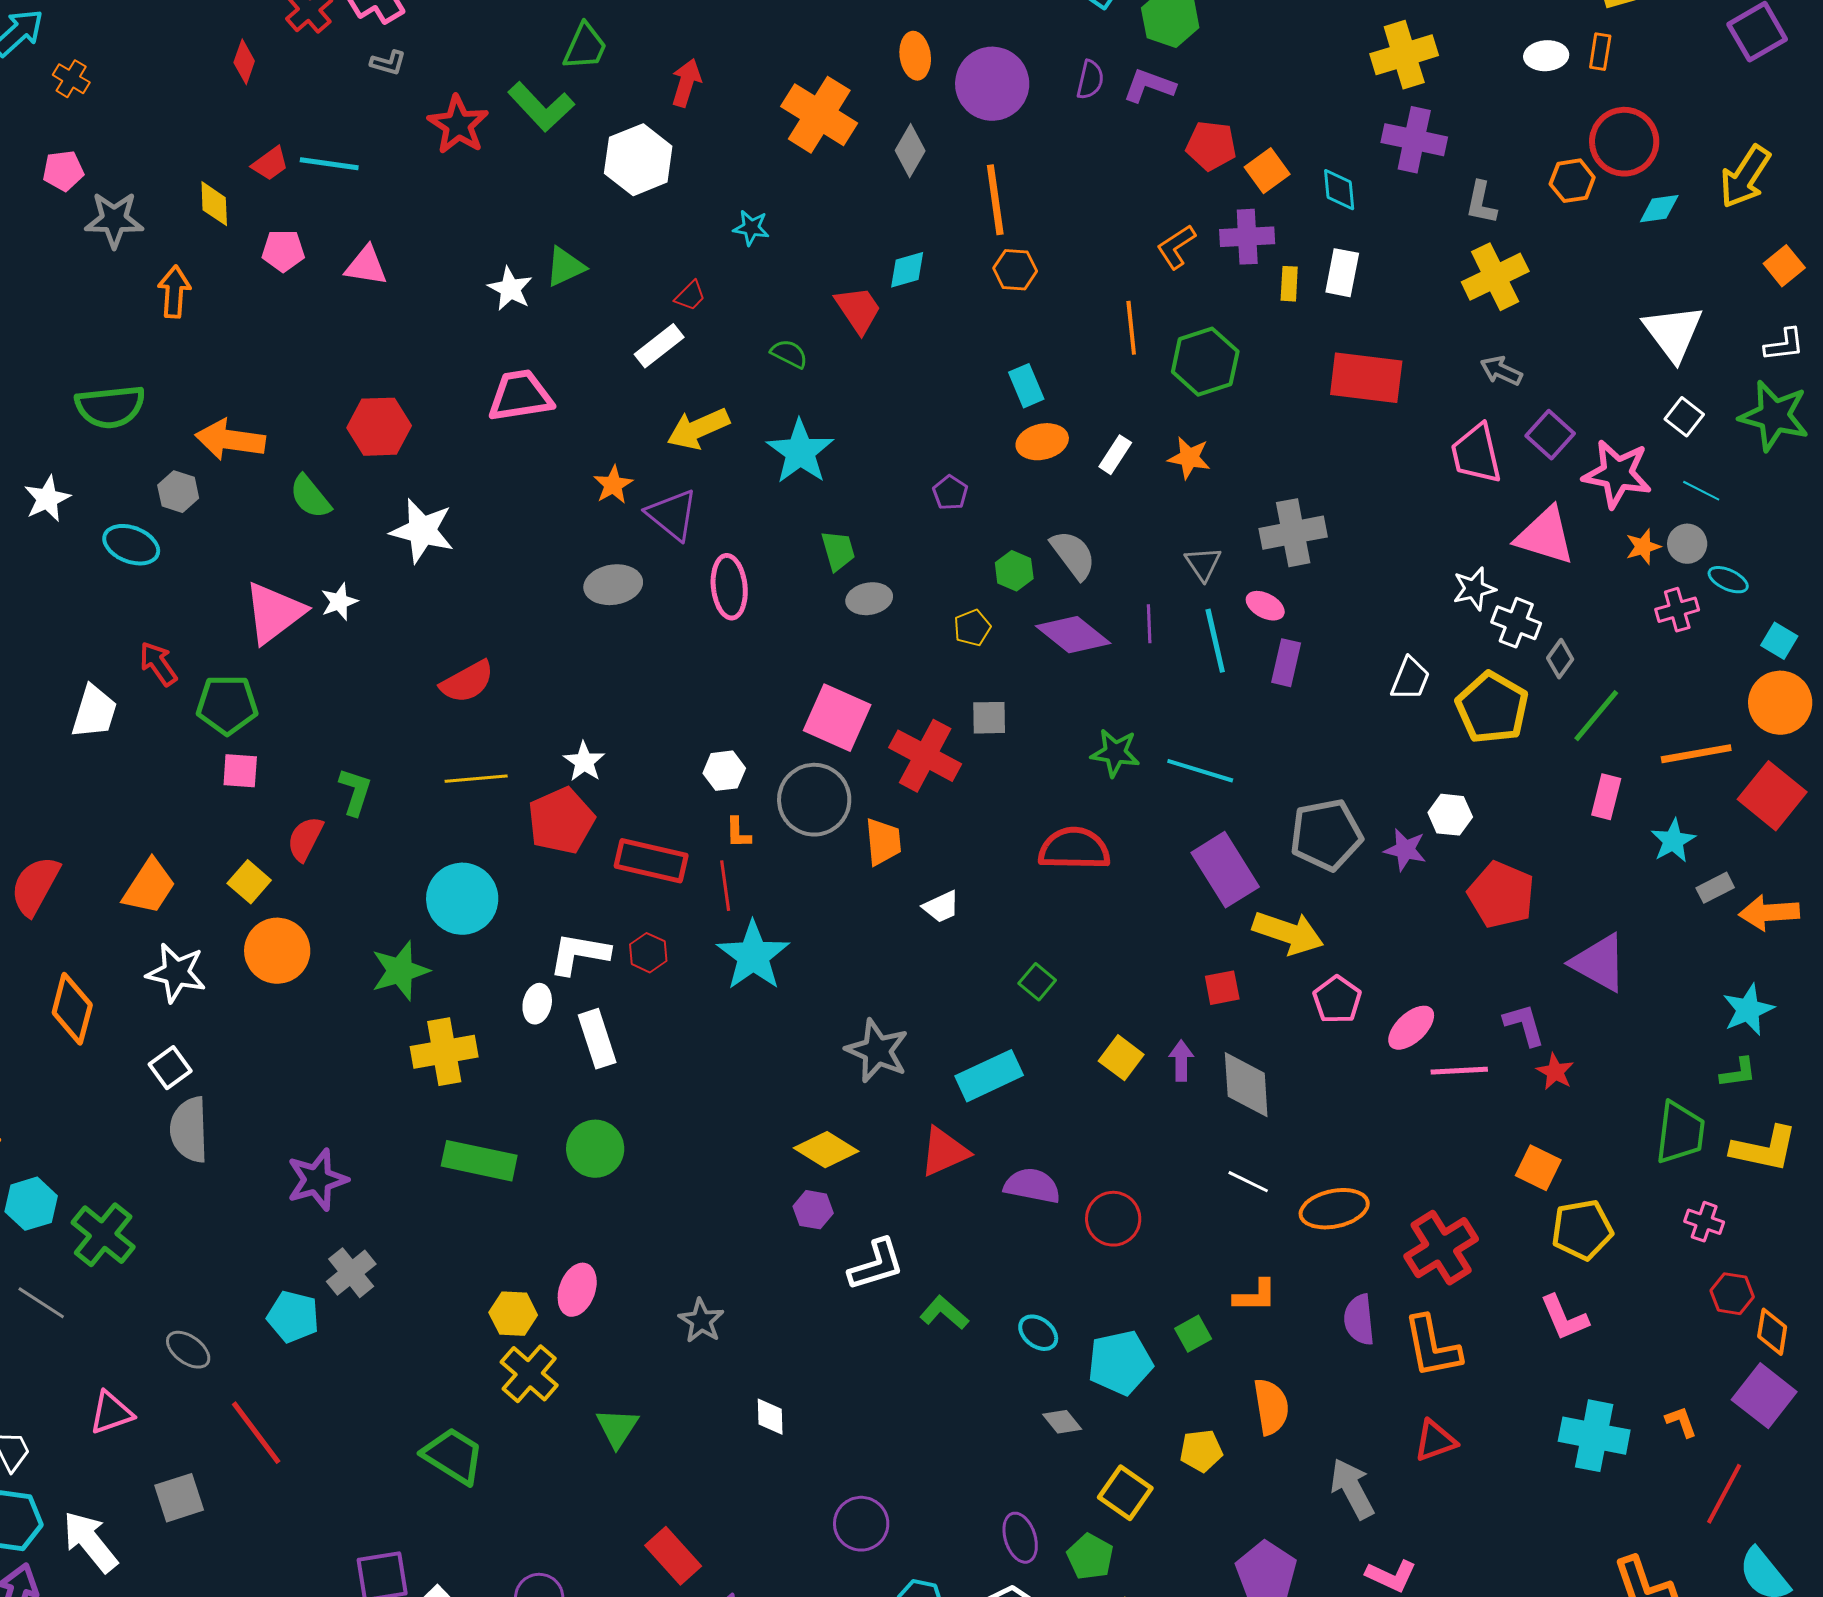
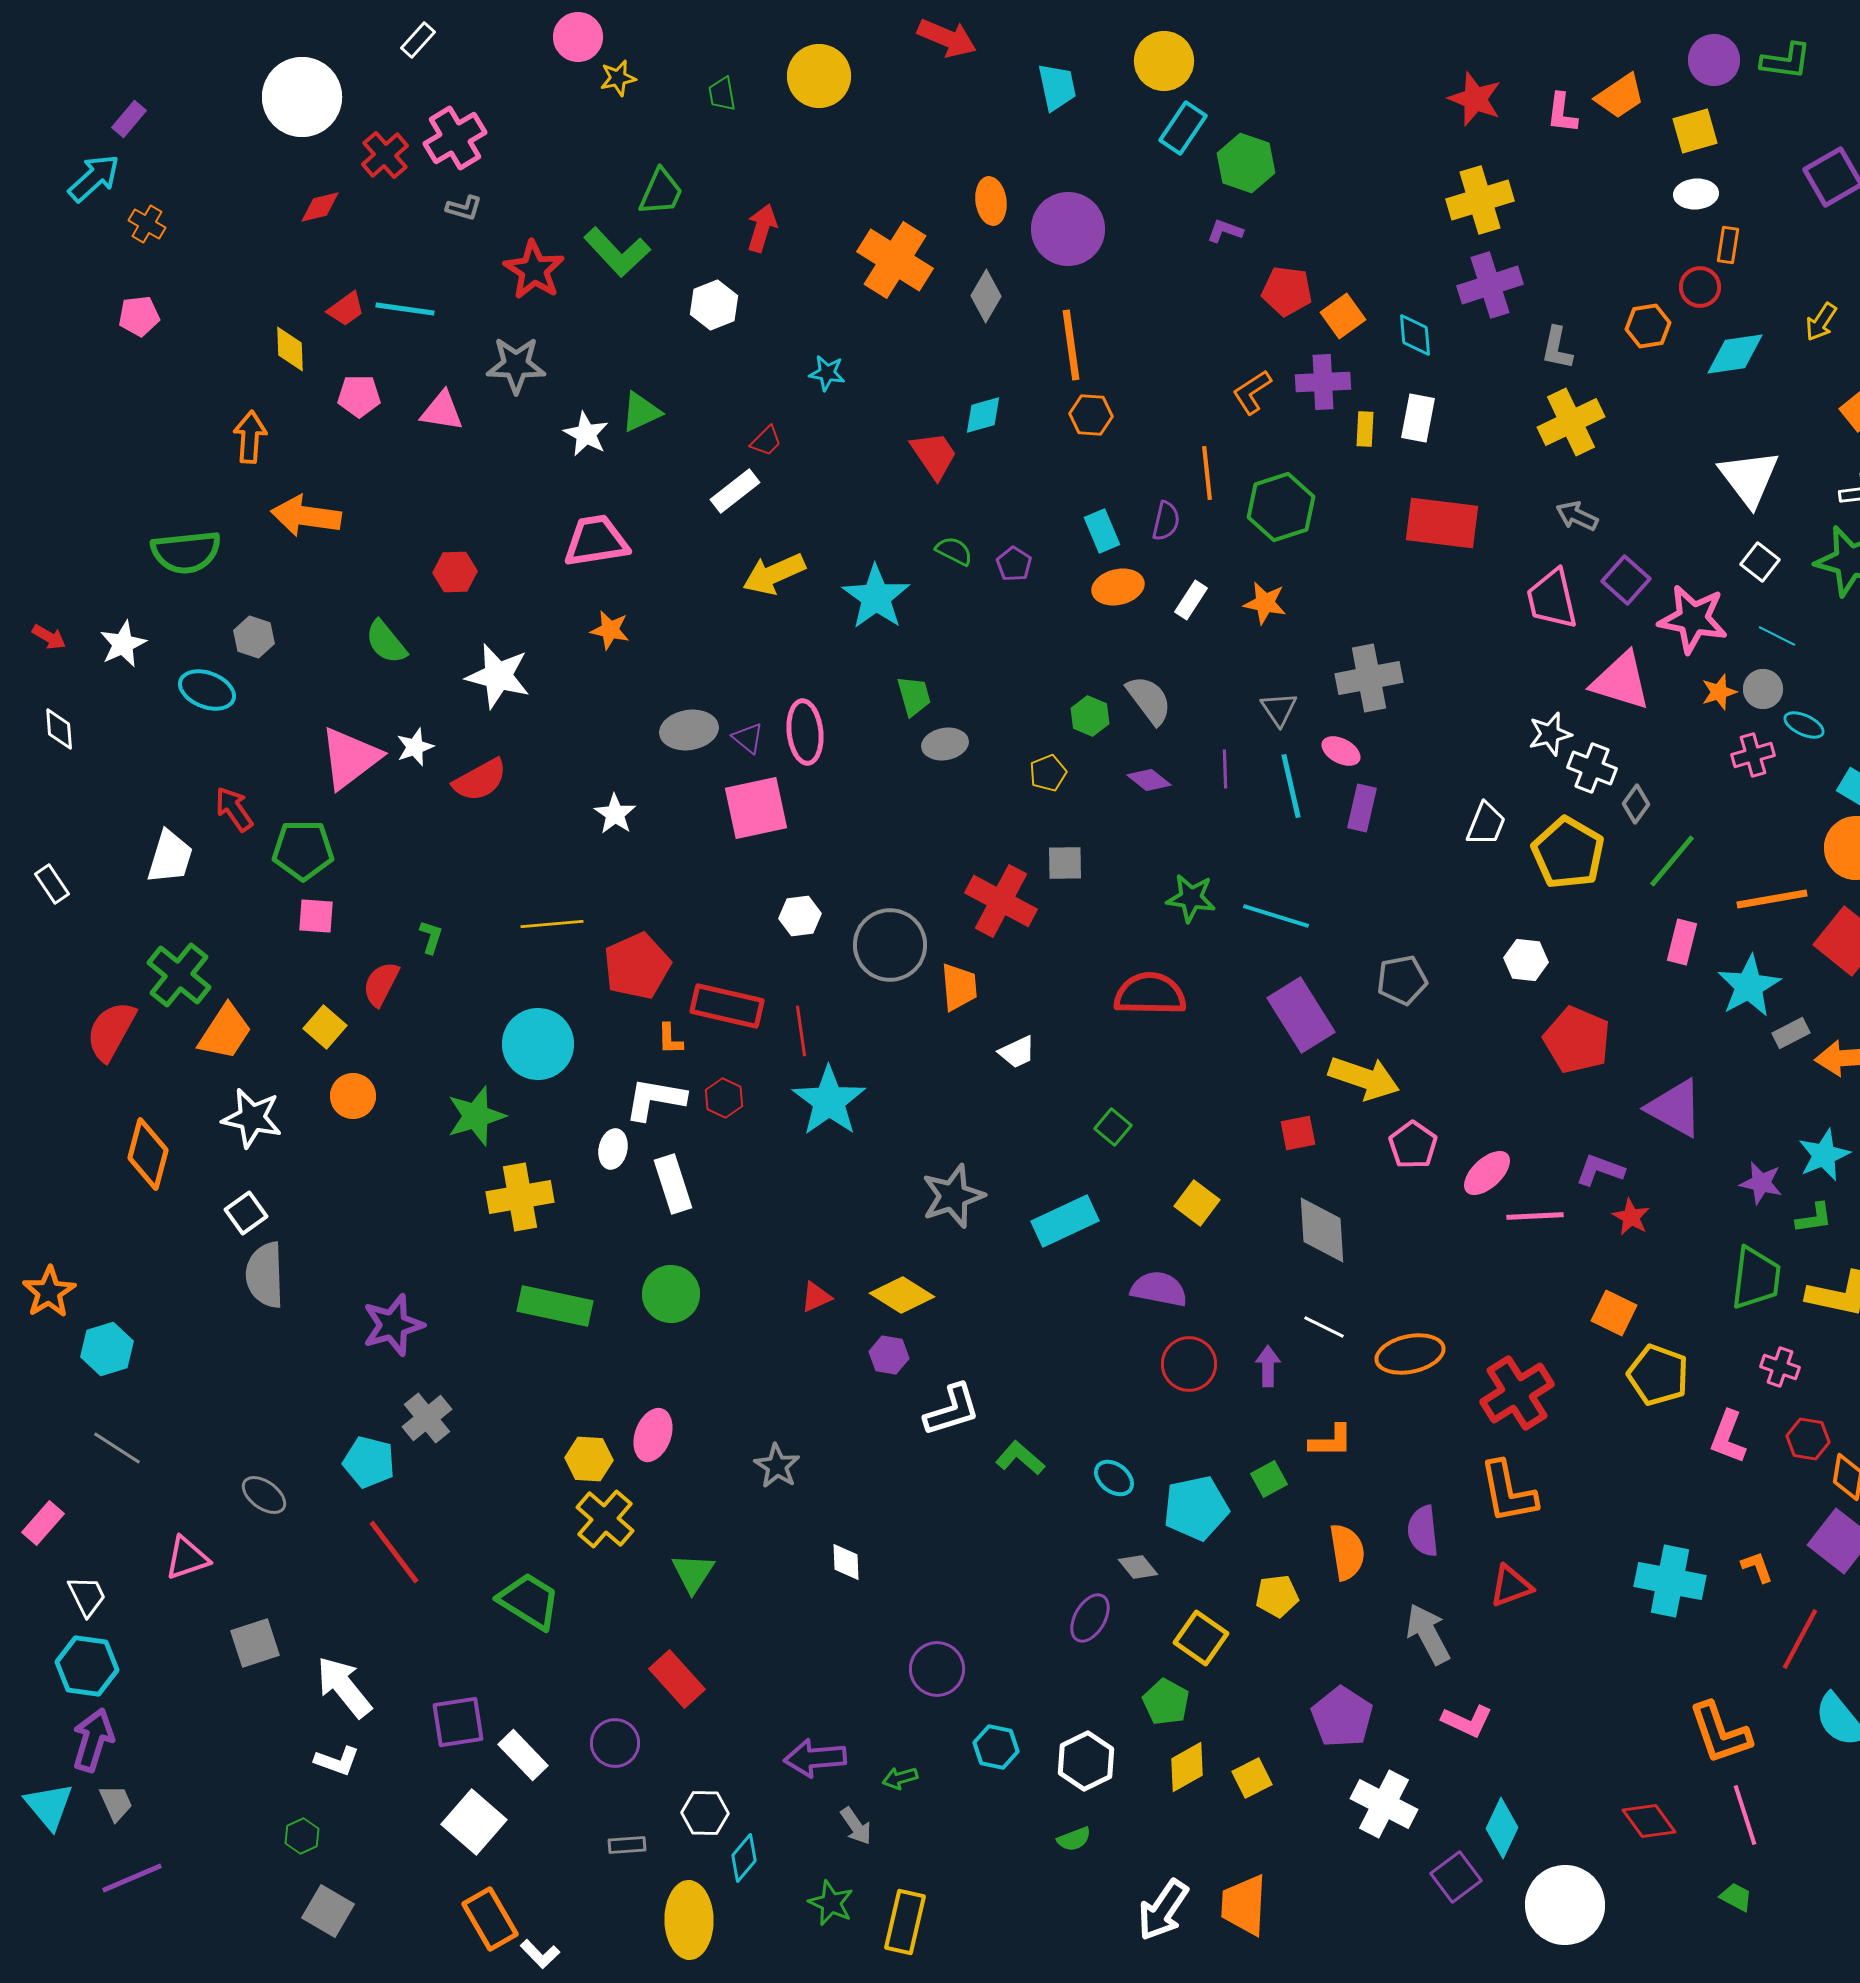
orange rectangle: (1600, 52) -> (1728, 245), moved
white ellipse: (1546, 56) -> (1696, 194), moved
red diamond: (244, 62) -> (320, 207), turned 57
purple semicircle: (1090, 80) -> (1166, 521), moved
purple L-shape: (1149, 86) -> (1225, 231), size x0.7
purple cross: (1414, 140) -> (1490, 285), turned -30
red circle: (1624, 142) -> (1700, 287), size x0.6
white hexagon: (638, 160) -> (714, 305), size x0.7
yellow arrow: (1745, 177) -> (1821, 322), size x0.6
cyan diamond: (1659, 209) -> (1735, 354), size x1.4
gray star: (114, 220) -> (516, 365), moved
green semicircle: (789, 354) -> (954, 551), moved
red hexagon: (379, 427) -> (455, 572), size x0.7
orange arrow: (230, 440) -> (306, 516), moved
orange star: (613, 485) -> (610, 630), moved, turned -30
purple pentagon: (950, 493) -> (1014, 564), moved
purple triangle: (672, 515) -> (748, 738), moved, size x0.6
purple diamond: (1073, 635) -> (1149, 780), size x0.6
red semicircle: (467, 682) -> (480, 780), moved
pink square: (837, 718) -> (756, 808), moved, turned -36
white star: (584, 762) -> (615, 814), moved
green L-shape: (355, 792) -> (431, 937), size x0.7
orange L-shape: (738, 833) -> (670, 1039), moved
gray pentagon: (1326, 835) -> (1402, 980), size x0.7
cyan star: (1673, 841) -> (1749, 986), size x1.4
purple star: (1405, 850) -> (1761, 1183), moved
orange circle: (277, 951) -> (353, 1096), size x0.7
purple L-shape: (1524, 1025) -> (1600, 1170), turned -54
gray star: (877, 1051) -> (953, 1196), turned 30
purple arrow: (1181, 1061) -> (1268, 1366), moved
red triangle: (944, 1152) -> (816, 1297), moved, size x0.6
purple semicircle: (1032, 1186) -> (1159, 1289), moved
yellow pentagon: (1582, 1230) -> (1658, 1375), turned 30
green cross: (103, 1235) -> (179, 975), moved
pink L-shape: (1564, 1318) -> (1728, 1437), moved, turned 44
purple semicircle: (1359, 1320) -> (1423, 1531), moved
red line: (256, 1433) -> (394, 1552), moved
purple ellipse: (1020, 1538) -> (1090, 1618), moved, turned 48
white arrow: (90, 1542) -> (344, 1687), moved
red rectangle: (673, 1556) -> (677, 1679), moved

